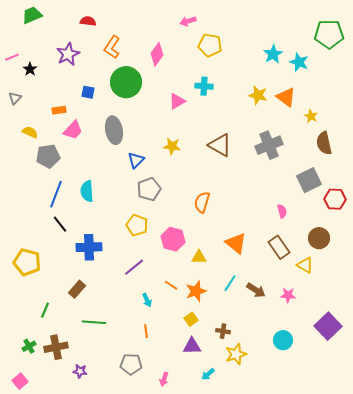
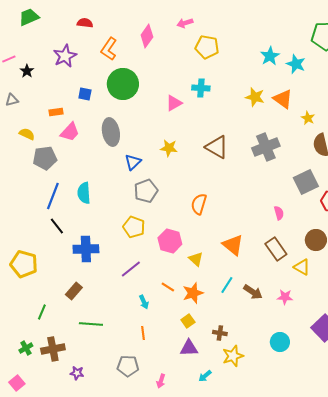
pink diamond: (157, 54) -> (147, 36), moved
gray triangle: (15, 98) -> (12, 100), turned 32
yellow triangle: (199, 257) -> (196, 259), turned 42

